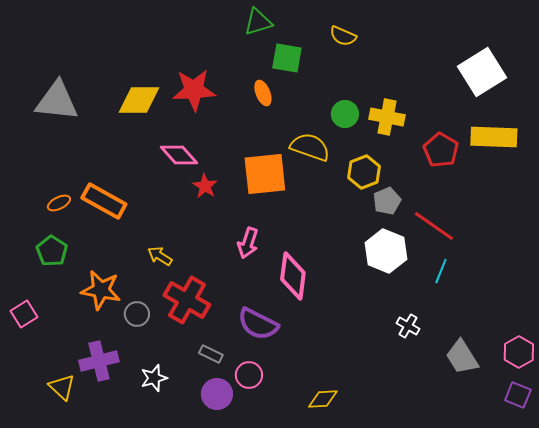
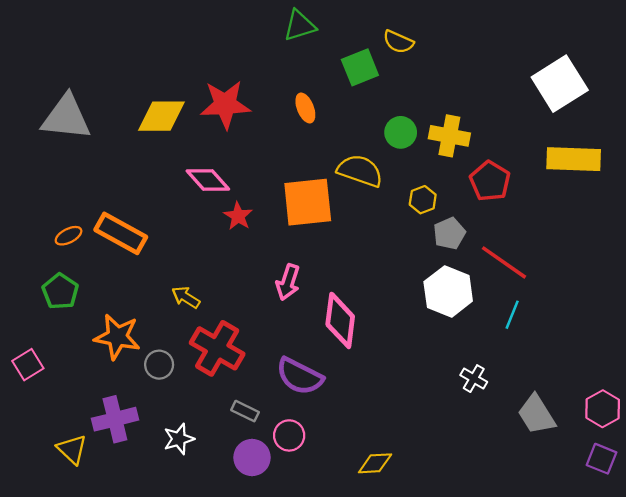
green square: (287, 58) -> (360, 67), moved, turned -32
red pentagon: (441, 150) -> (490, 181), moved
yellow hexagon: (364, 172) -> (423, 200), size x0.7

